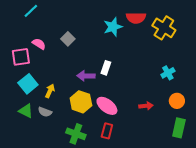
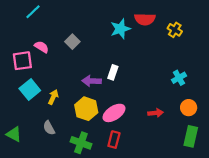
yellow cross: (164, 28) -> (175, 30), size x0.6
pink ellipse: (107, 106) -> (114, 113), turned -70
green triangle: (26, 111) -> (14, 134), moved
gray semicircle: (45, 112) -> (49, 128), moved, turned 40

